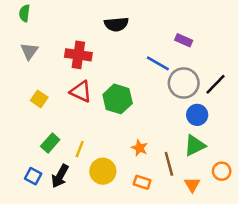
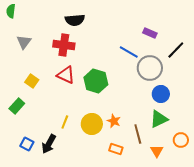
green semicircle: (24, 13) -> (11, 11), moved
black semicircle: (116, 24) -> (75, 20), moved
black line: (216, 84) -> (176, 50), moved
green rectangle: (50, 143) -> (17, 106), moved
yellow circle: (103, 171) -> (92, 124), moved

